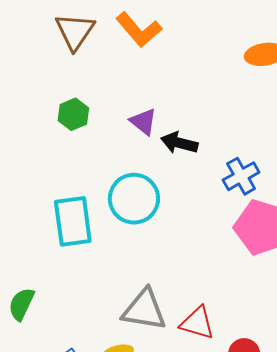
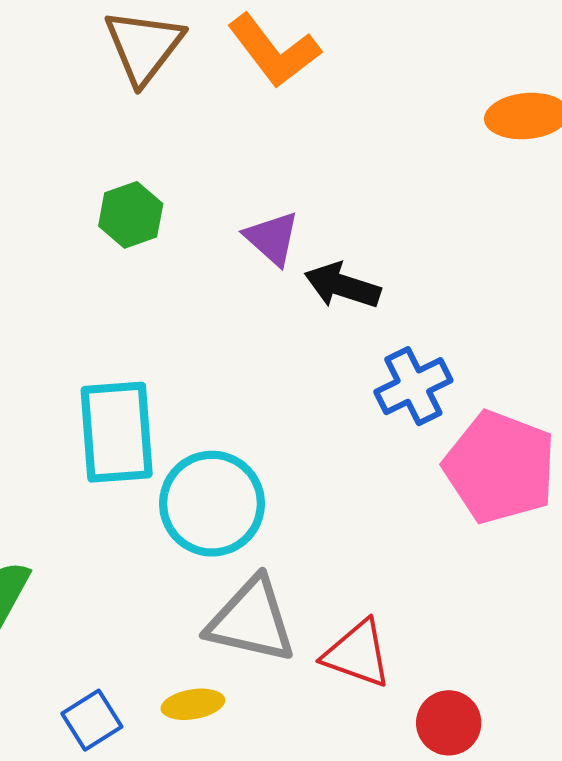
blue cross: (241, 176) -> (413, 386), moved
cyan circle: (134, 199) -> (212, 504), moved

